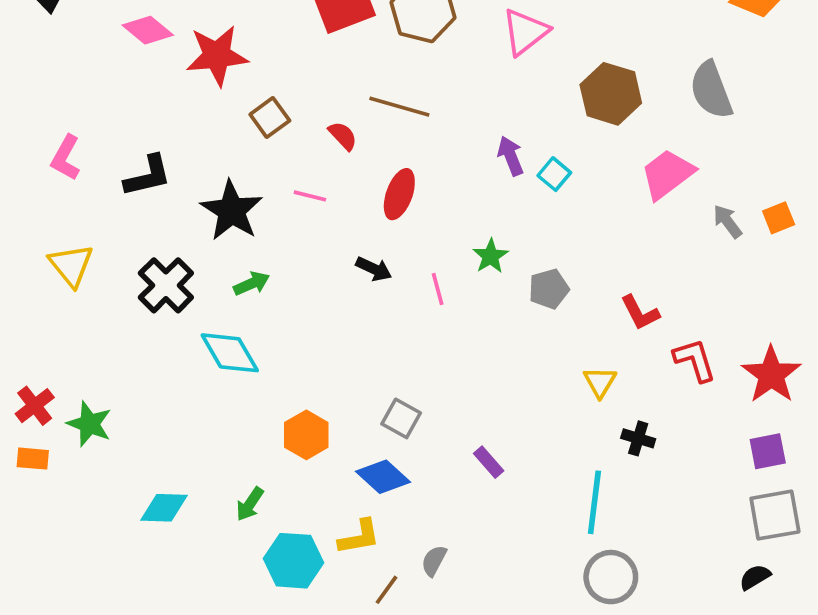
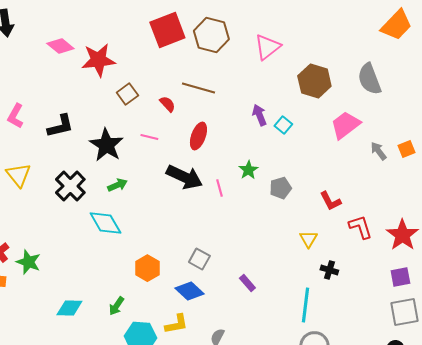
black arrow: (374, 269) -> (184, 177), size x1.8

